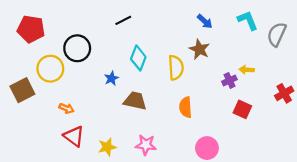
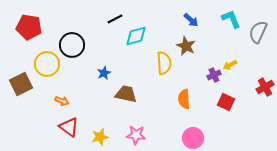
cyan diamond: (138, 58) -> (136, 36), moved, turned 55
yellow arrow: (247, 70) -> (230, 65), turned -32
orange semicircle: (186, 107) -> (184, 99), moved

